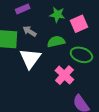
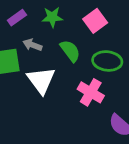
green star: (57, 15) -> (52, 17), moved
green semicircle: (56, 42) -> (70, 51), turned 78

